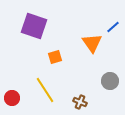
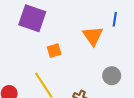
blue line: (113, 27) -> (115, 19), turned -40

